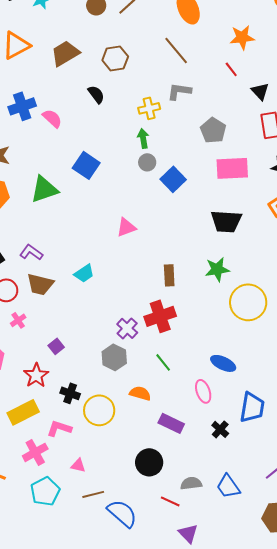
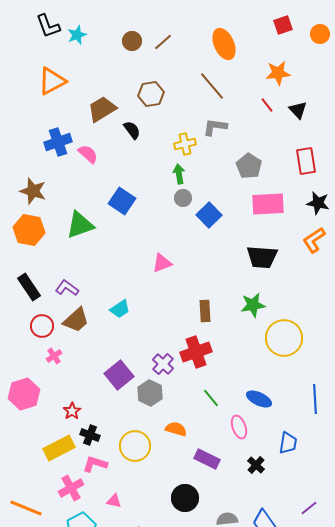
brown trapezoid: (65, 53) -> (102, 109), moved
black triangle: (260, 91) -> (298, 110), moved
brown trapezoid: (40, 284) -> (76, 320), turned -56
purple square: (56, 346) -> (119, 375), moved, size x1.8
green line: (163, 362) -> (211, 398), moved
red star: (36, 375) -> (72, 411), size x0.7
black cross: (70, 393) -> (90, 435), moved
blue trapezoid: (252, 407) -> (288, 443), size x0.7

